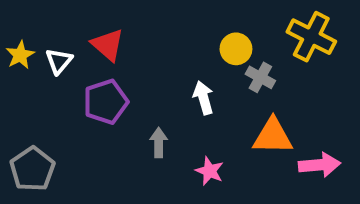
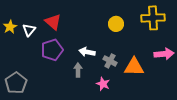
yellow cross: (311, 37) -> (153, 18), turned -30
gray cross: (260, 77) -> (110, 61), moved
white arrow: (203, 98) -> (87, 52), moved, turned -63
pink arrow: (319, 165) -> (164, 54), moved

